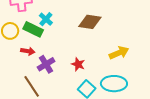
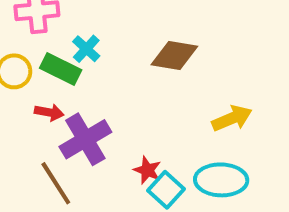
purple cross: (46, 64) -> (85, 139), size x1.4
red star: (78, 64) -> (147, 170), moved

